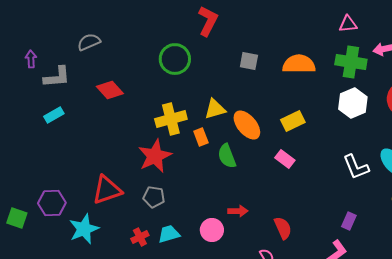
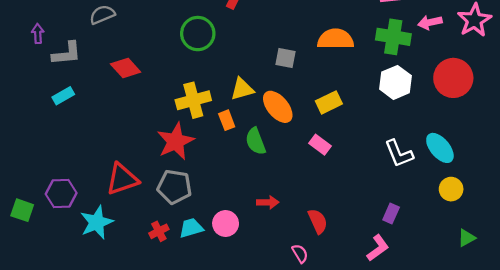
gray square: (249, 61) -> (286, 58), moved
gray pentagon: (154, 197) -> (174, 187), size x1.4
pink circle: (212, 230) -> (226, 224), moved

